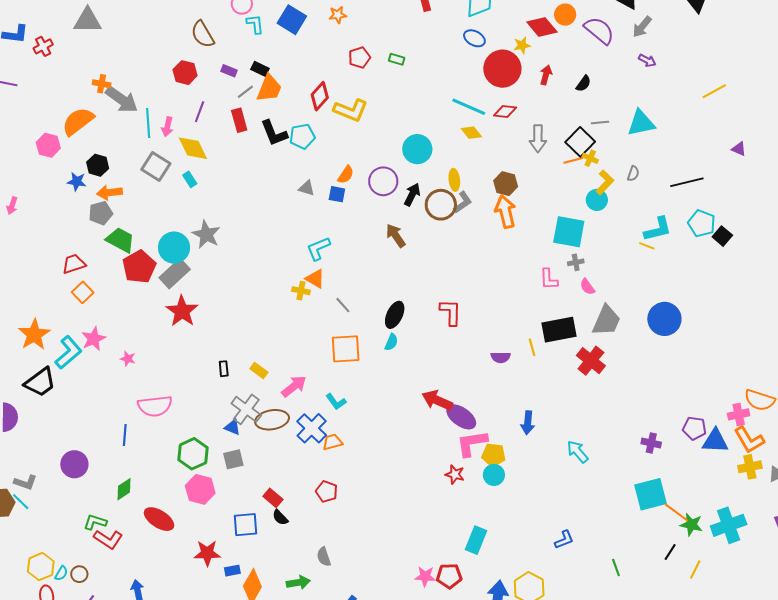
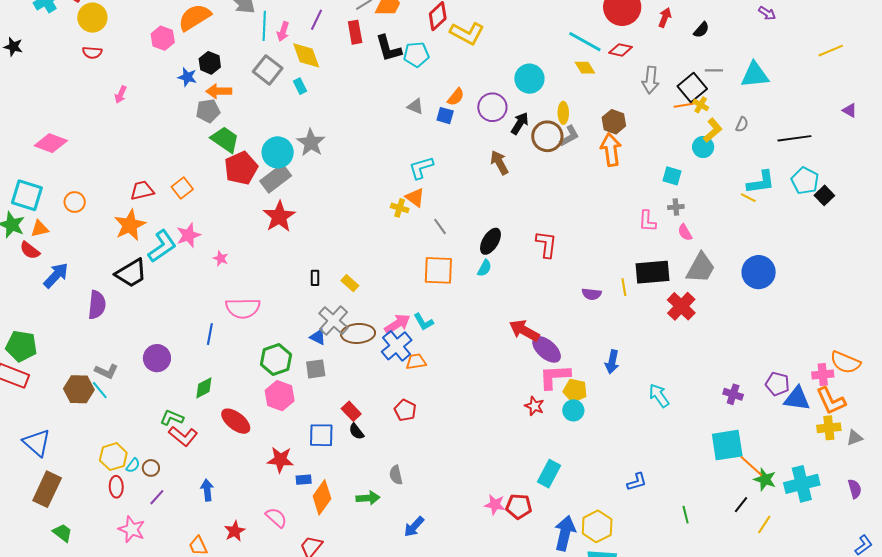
cyan square: (569, 232) -> (672, 176), size x0.6
red trapezoid: (74, 264) -> (142, 190), moved
pink arrow: (294, 386) -> (397, 324), moved

